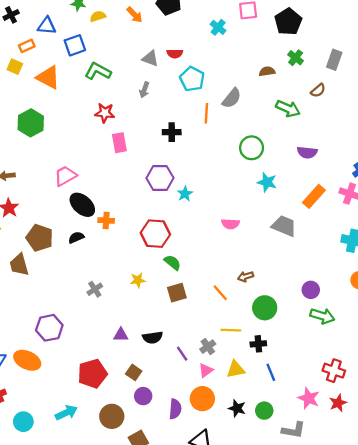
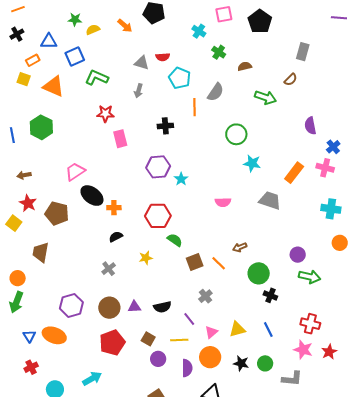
green cross: (296, 58) -> (219, 52), moved
purple semicircle: (307, 152) -> (310, 126), moved, turned 78
black semicircle: (76, 237) -> (116, 237), moved
brown pentagon: (40, 238) -> (57, 213), moved
brown trapezoid: (19, 265) -> (41, 252), turned 30
brown square: (177, 293) -> (195, 262), moved
yellow line: (231, 330) -> (179, 340), moved
black cross: (258, 344) -> (270, 295), moved, turned 32
gray cross: (208, 347) -> (205, 296), moved
red cross: (334, 371) -> (310, 324), moved
brown circle: (112, 416) -> (109, 308), moved

